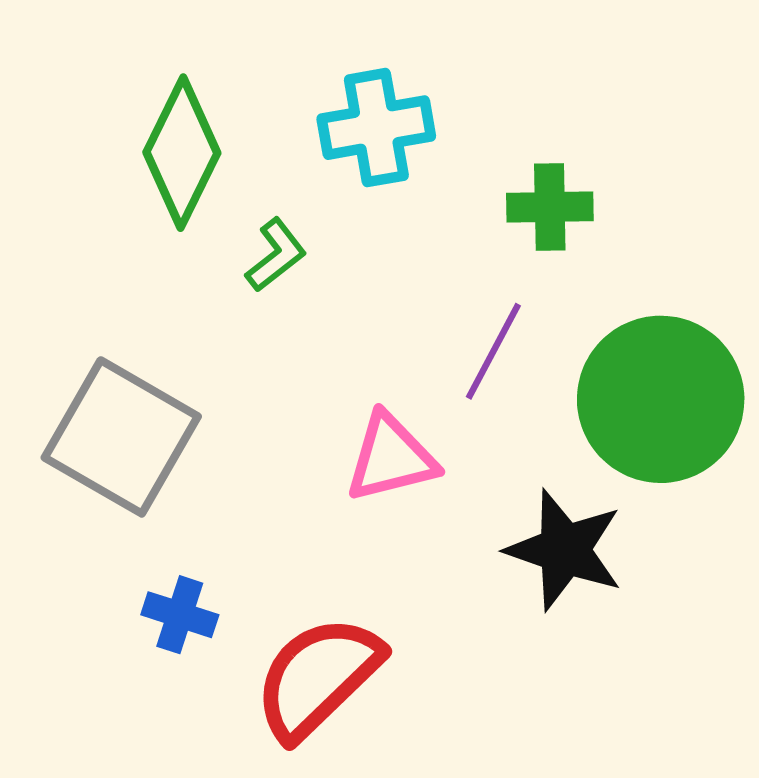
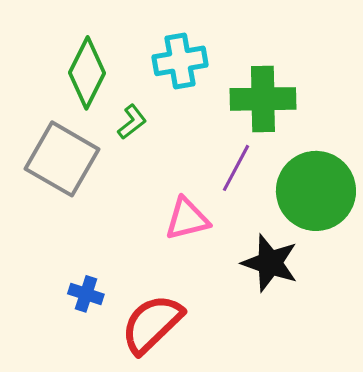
green cross: (550, 207) -> (263, 99), size x1.6
gray square: (121, 437) -> (62, 159), moved

